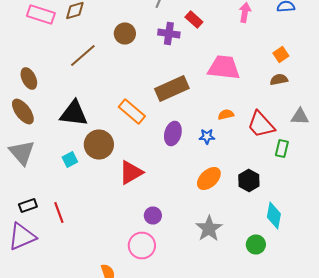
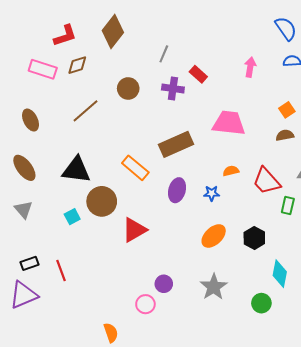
brown ellipse: (29, 78) -> (31, 120), moved
gray triangle: (22, 152) -> (23, 210), size x0.7
purple circle: (153, 216) -> (164, 284), moved
pink circle: (142, 246) -> (145, 304), size x0.7

